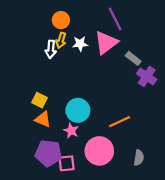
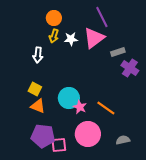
white arrow: (51, 49) -> (38, 55), moved
gray rectangle: (133, 58) -> (118, 52), turned -56
orange line: (120, 122) -> (106, 108), turned 60
pink star: (71, 131) -> (80, 107), moved
gray semicircle: (139, 158) -> (123, 140), turned -112

